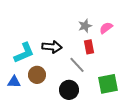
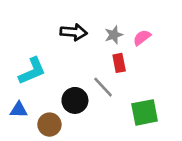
black arrow: (52, 47) -> (74, 32), moved
brown circle: (37, 75) -> (49, 125), moved
black circle: (69, 90) -> (75, 100), moved

